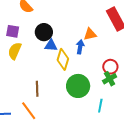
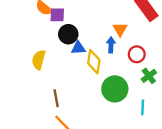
purple square: (13, 31) -> (57, 15), moved
orange triangle: (90, 34) -> (120, 29), turned -40
red circle: (110, 67) -> (137, 54), moved
brown line: (37, 89) -> (56, 98), moved

